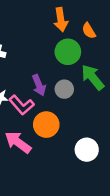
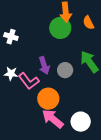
green circle: (68, 52) -> (60, 28), moved
pink arrow: (18, 142) -> (53, 119), moved

